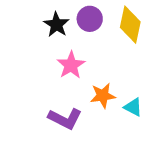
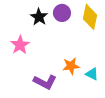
pink star: (71, 65) -> (20, 45), moved

